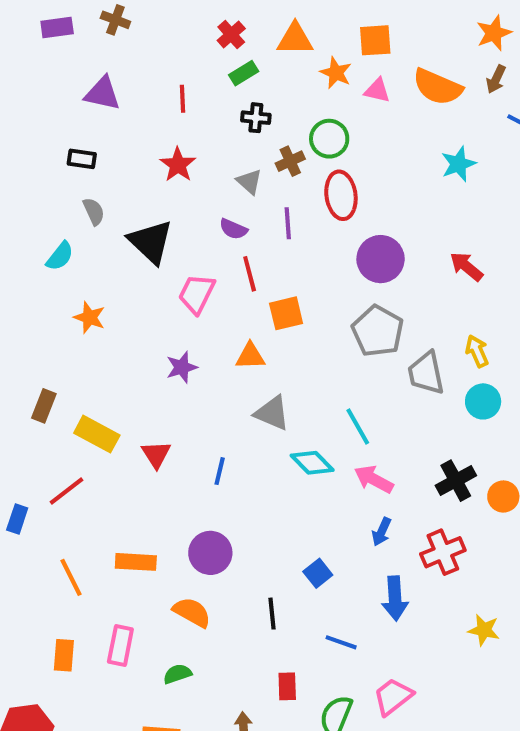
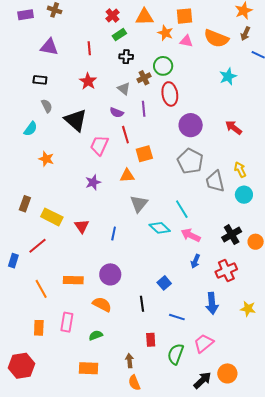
gray triangle: (272, 413) -> (139, 204), turned 48
blue arrow: (395, 598) -> (212, 303), moved

